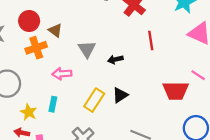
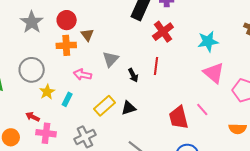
red line: (151, 40) -> (156, 66), moved
black arrow: (115, 59) -> (133, 75), turned -120
red trapezoid: (176, 91) -> (179, 118), turned 60
yellow star: (28, 112) -> (47, 92), moved

